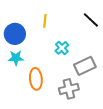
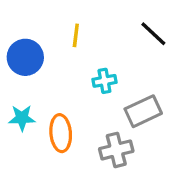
cyan cross: (62, 48) -> (104, 81), turned 32
cyan star: (16, 58) -> (22, 118), moved

